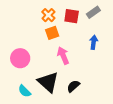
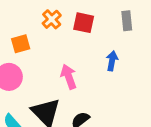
gray rectangle: (93, 12) -> (127, 21), moved, turned -64
orange square: (52, 33) -> (21, 44), moved

